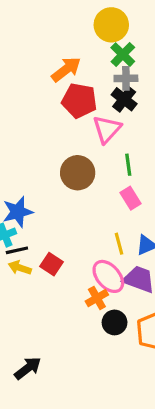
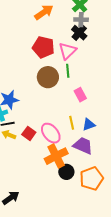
red pentagon: (79, 101) -> (43, 47), moved
green line: (128, 165) -> (68, 71), moved
pink ellipse: (108, 276) -> (51, 133), moved
orange cross: (97, 298) -> (56, 156), size x1.6

